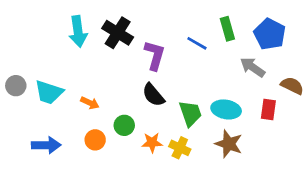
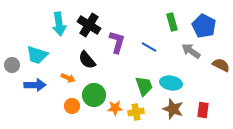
blue line: (197, 43) -> (149, 47), moved
cyan trapezoid: (49, 92) -> (37, 55), moved
black semicircle: (153, 95) -> (87, 60), moved
red rectangle: (268, 109) -> (203, 110), moved
green circle: (124, 125) -> (94, 95), size x1.5
blue arrow: (46, 145) -> (35, 85), moved
yellow cross: (180, 148) -> (136, 112), turned -35

